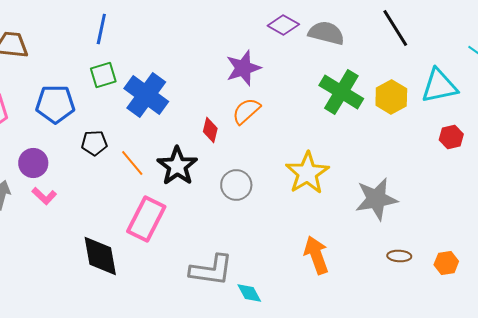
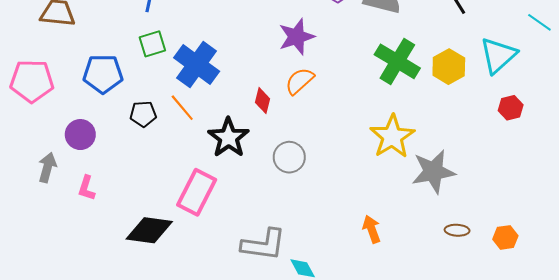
cyan triangle: (439, 86) -> (498, 55), turned -30
orange line: (132, 163) -> (182, 108), moved
yellow star: (307, 173) -> (392, 137), moved
pink L-shape: (44, 196) -> (86, 188), moved, turned 65
orange arrow: (316, 255) -> (372, 229), size x0.7
black diamond: (100, 256) -> (149, 230), turned -72

